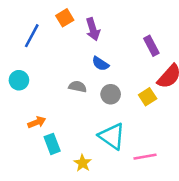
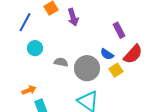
blue semicircle: (100, 64) -> (107, 54), moved
cyan circle: (19, 80) -> (35, 48), moved
gray circle: (111, 94) -> (87, 68), size x1.6

